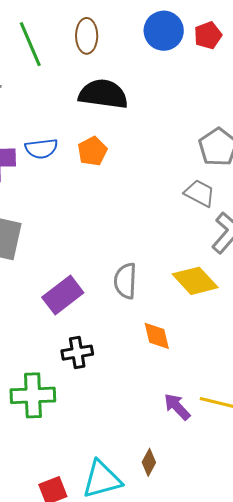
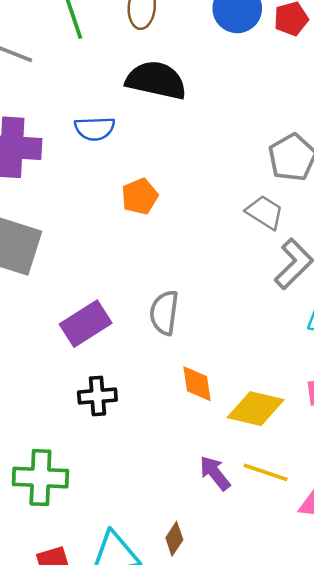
blue semicircle: (41, 149) -> (95, 129), moved
orange pentagon: (92, 151) -> (140, 196), moved
yellow diamond: (195, 281) -> (256, 409), moved, turned -39
green cross: (33, 395) -> (40, 478), moved

